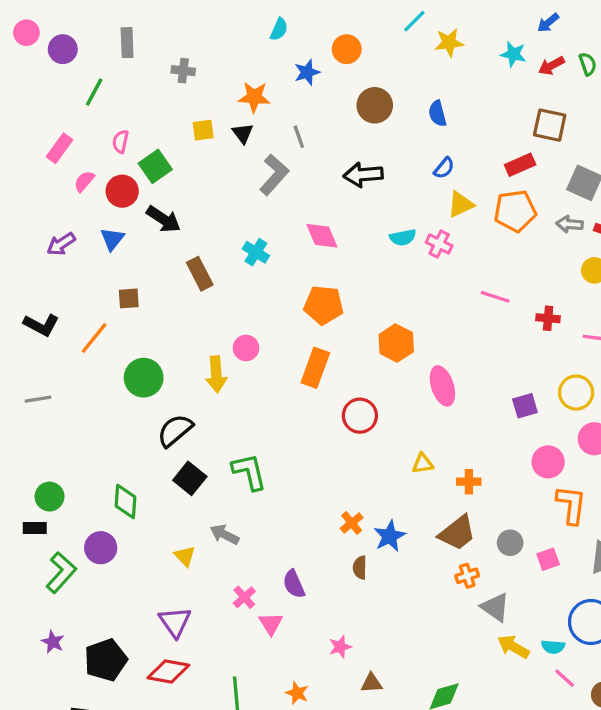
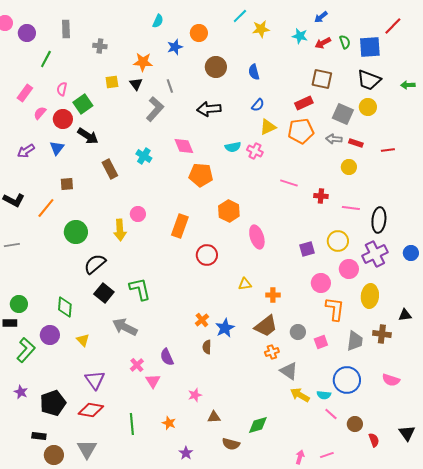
orange pentagon: (324, 305) -> (201, 175), moved
gray arrow: (225, 535) -> (125, 327), size x1.4
yellow triangle: (185, 556) -> (83, 340), moved

